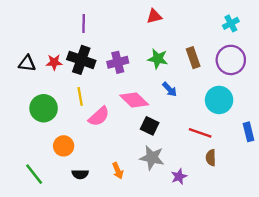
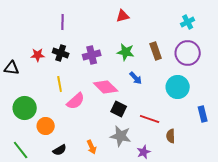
black cross: (81, 60) -> (61, 53), size x0.7
black triangle: (27, 63) -> (12, 68), moved
green circle: (44, 108) -> (25, 108), moved
red line: (200, 133) -> (150, 119), moved
black semicircle: (80, 174) -> (60, 150), turned -32

